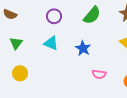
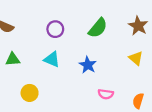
green triangle: (16, 43) -> (13, 59), turned 48
yellow circle: (20, 73) -> (30, 93), moved

